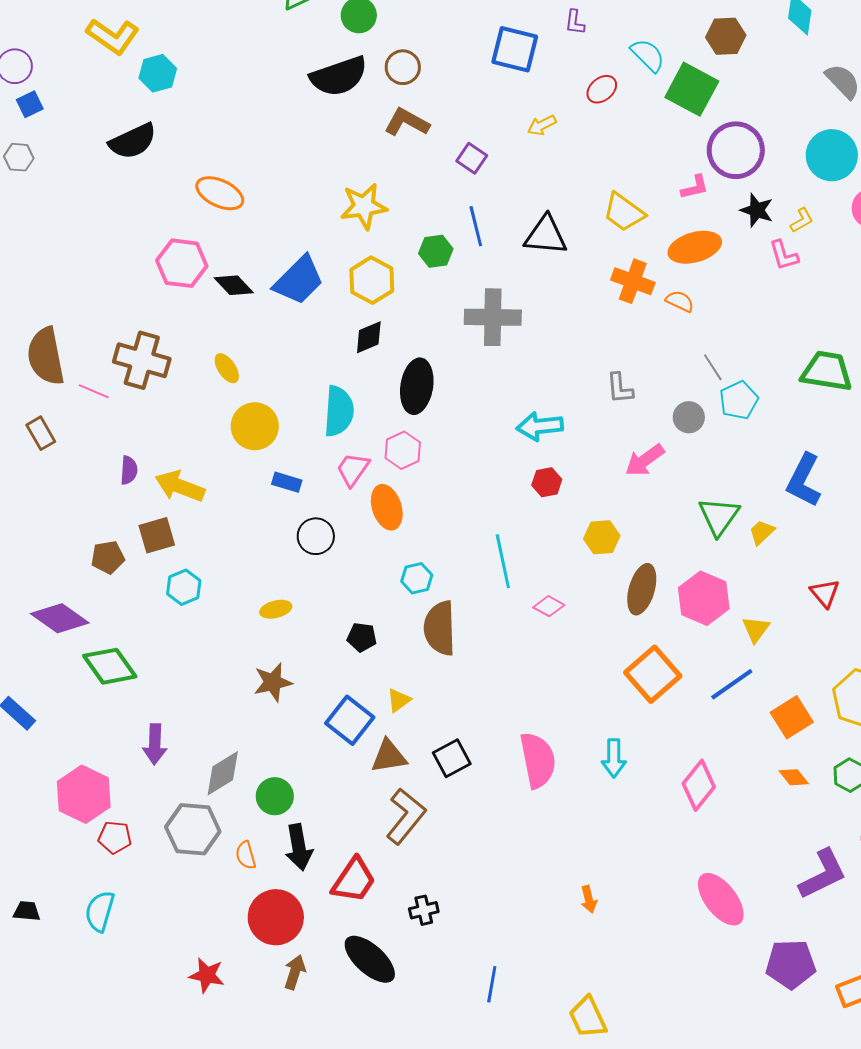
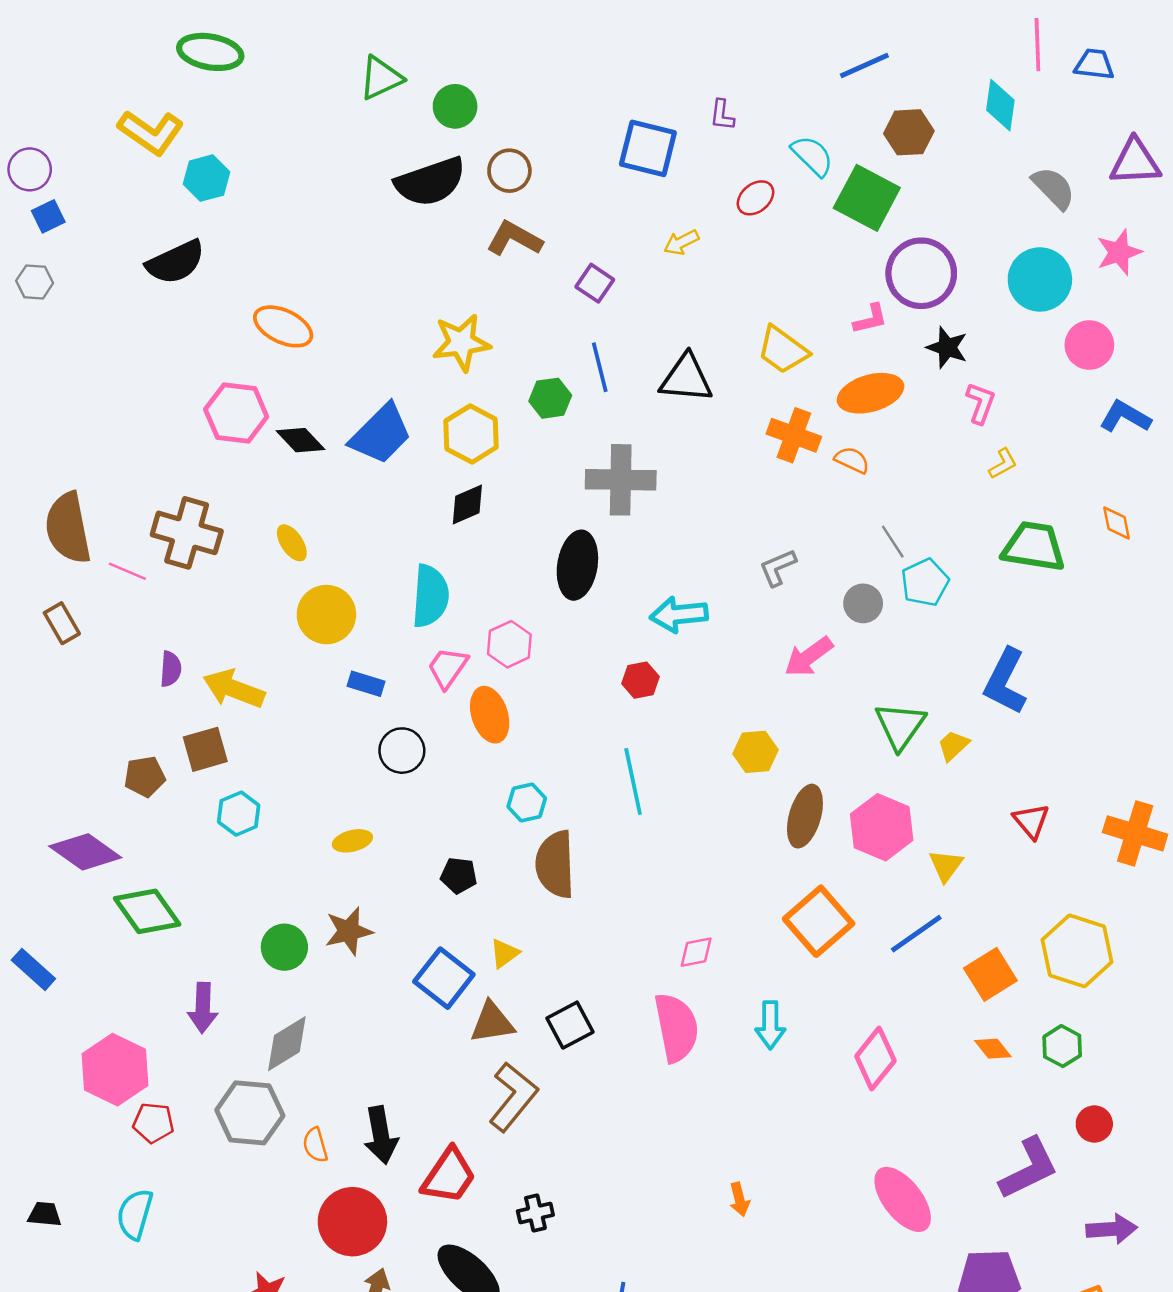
yellow L-shape: (802, 220) -> (1003, 464), moved
pink L-shape: (784, 255) -> (981, 403), turned -144
black ellipse: (417, 386) -> (577, 565), moved
gray L-shape: (620, 388) -> (778, 568), turned 72
red hexagon: (547, 482) -> (641, 680), moved
pink diamond: (549, 606) -> (696, 952), moved, turned -40
green circle: (275, 796) -> (284, 947), moved

